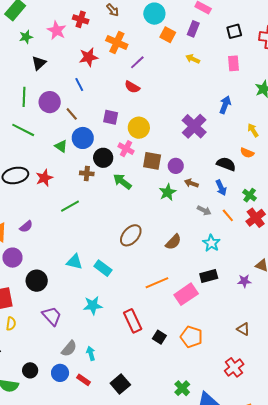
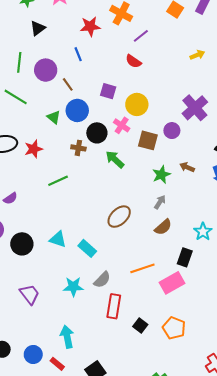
yellow arrow: (193, 59) -> (197, 55), moved, turned 128
purple circle: (176, 166) -> (172, 131), moved
gray arrow: (204, 210) -> (160, 202), moved, turned -88
black rectangle: (209, 276) -> (185, 257), moved, turned -60
black circle: (37, 281) -> (22, 244), moved
red rectangle: (133, 321) -> (114, 306), turned 30
gray semicircle: (69, 349) -> (102, 280), moved
cyan arrow: (91, 353) -> (67, 337), size x1.5

